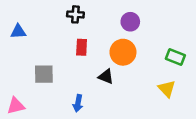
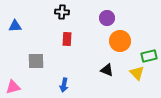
orange circle: (123, 52) -> (120, 41), moved
green rectangle: (175, 57) -> (149, 56), moved, turned -35
black triangle: (106, 77) -> (107, 70), moved

